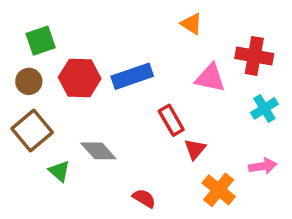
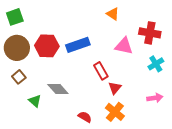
green square: (41, 41) -> (15, 17), moved
brown circle: (29, 81) -> (17, 48), size x1.6
brown square: (32, 130) -> (19, 77), size x0.6
orange cross: (219, 190) -> (115, 112), moved

